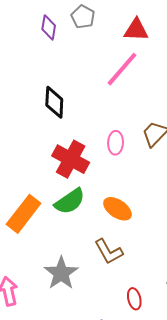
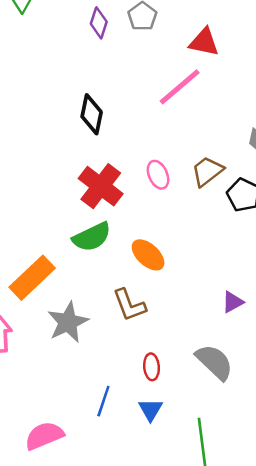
pink ellipse: (116, 143) -> (158, 175), turned -35
orange rectangle: (24, 214) -> (32, 278), moved

